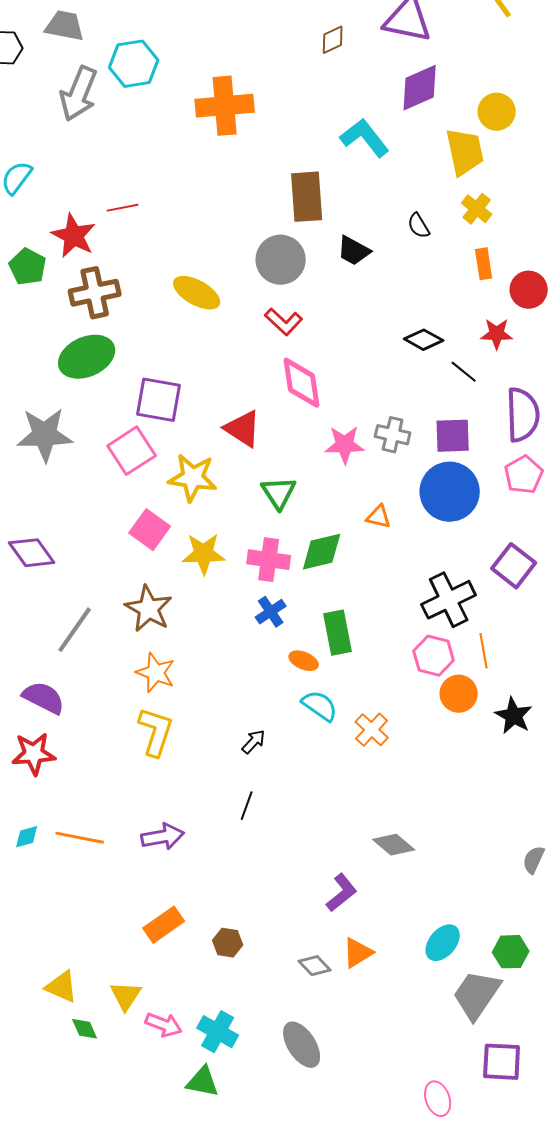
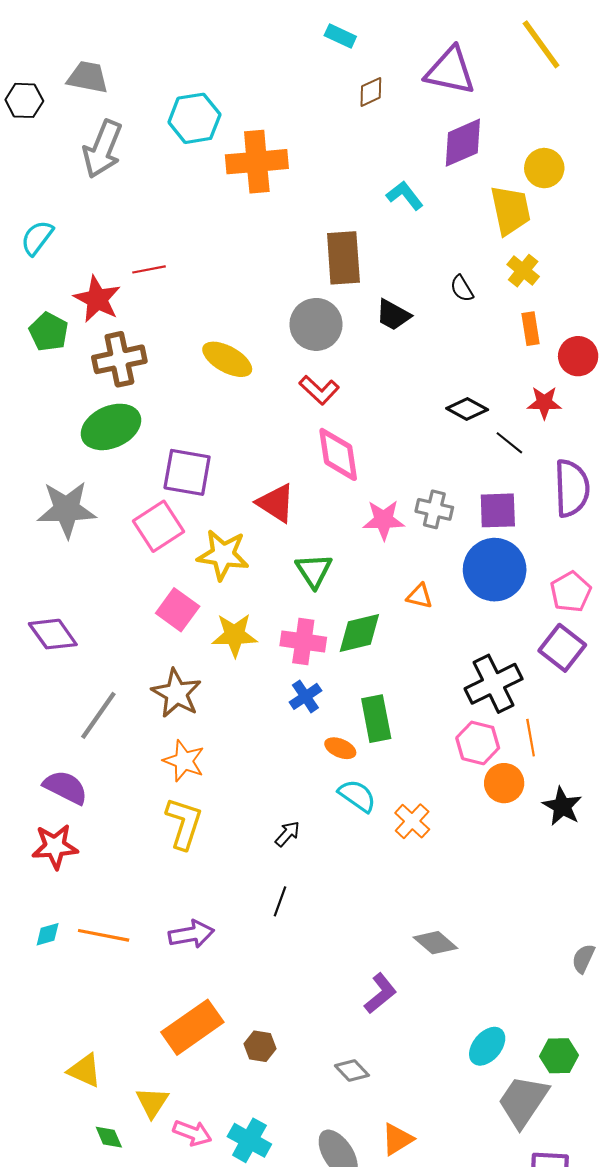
cyan hexagon: (134, 64) -> (194, 118), moved
cyan L-shape: (365, 138) -> (405, 196), size x0.7
pink pentagon: (524, 475) -> (571, 592), moved
orange rectangle: (164, 925) -> (192, 1027), size x1.4
orange triangle: (358, 953) -> (397, 1139), moved
yellow triangle: (62, 987) -> (85, 1071), moved

